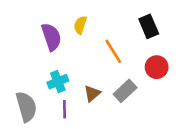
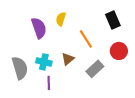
cyan cross: (58, 82) -> (44, 62), turned 35
brown triangle: (92, 93) -> (68, 59), moved
gray semicircle: (26, 107) -> (20, 68), moved

